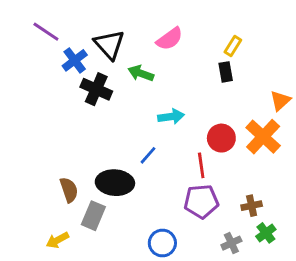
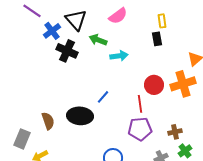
yellow rectangle: (233, 46) -> (162, 21), turned -40
cyan arrow: (171, 116) -> (119, 56), moved
orange cross: (263, 137) -> (183, 84), turned 30
gray rectangle: (93, 216) -> (22, 139), moved

